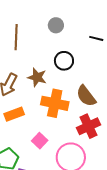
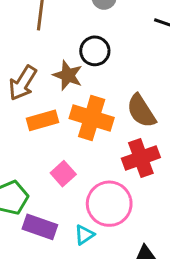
black circle: (64, 61) -> (95, 51), moved
orange rectangle: (14, 114) -> (43, 120), moved

